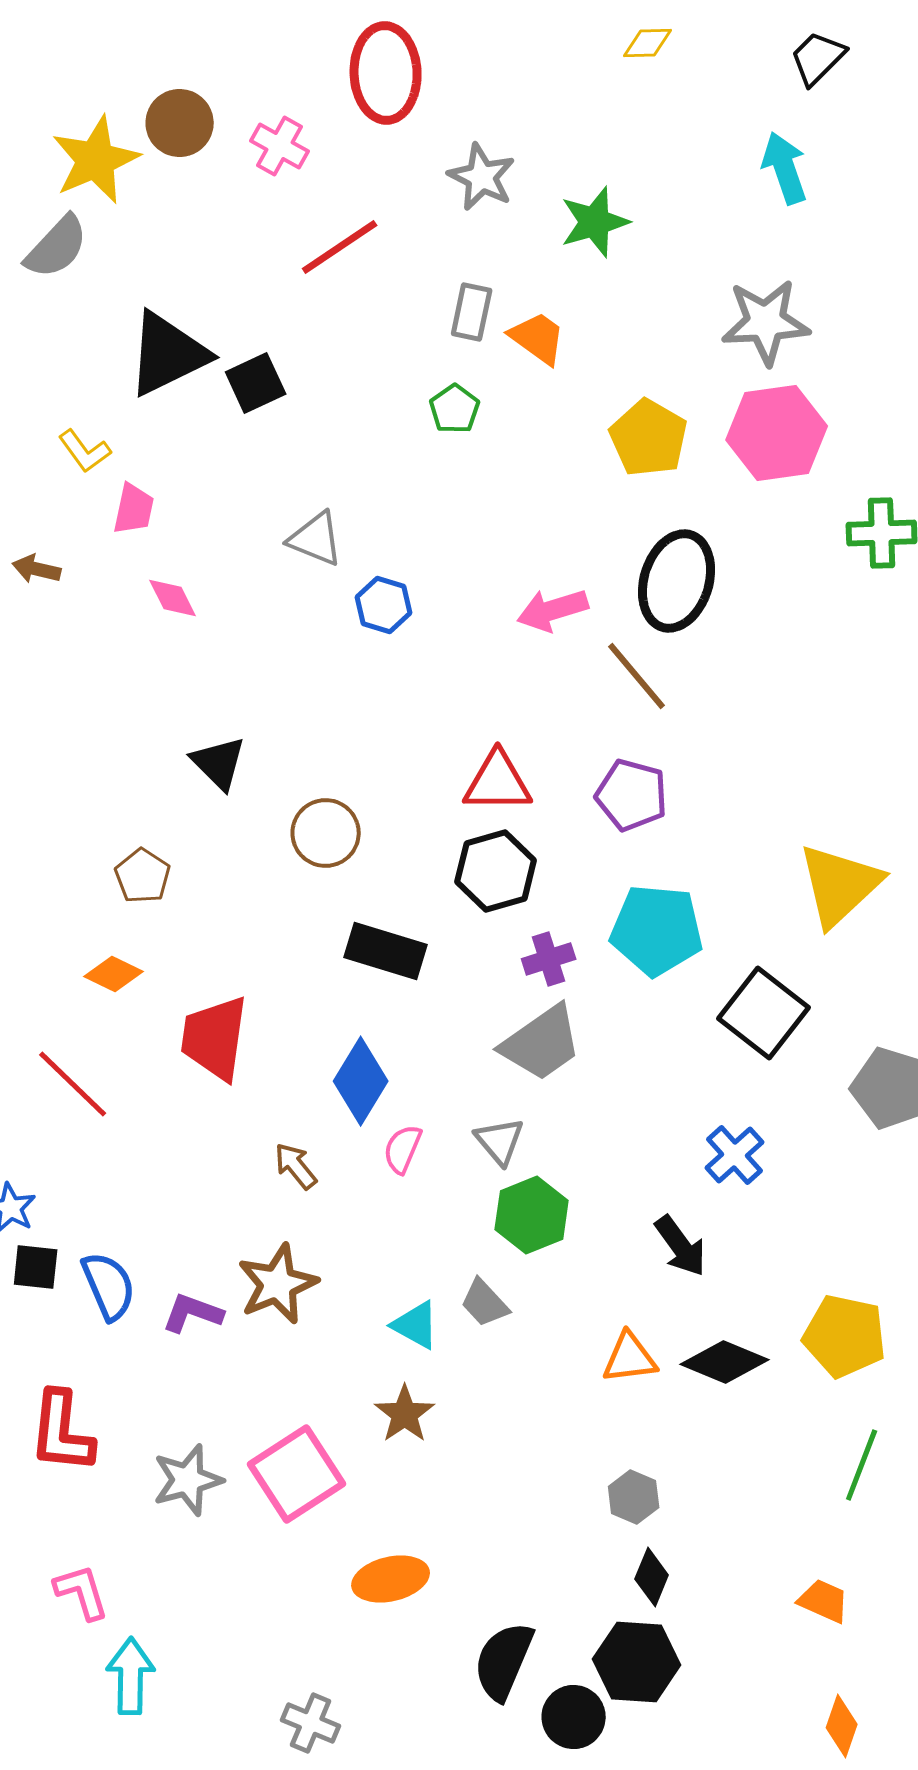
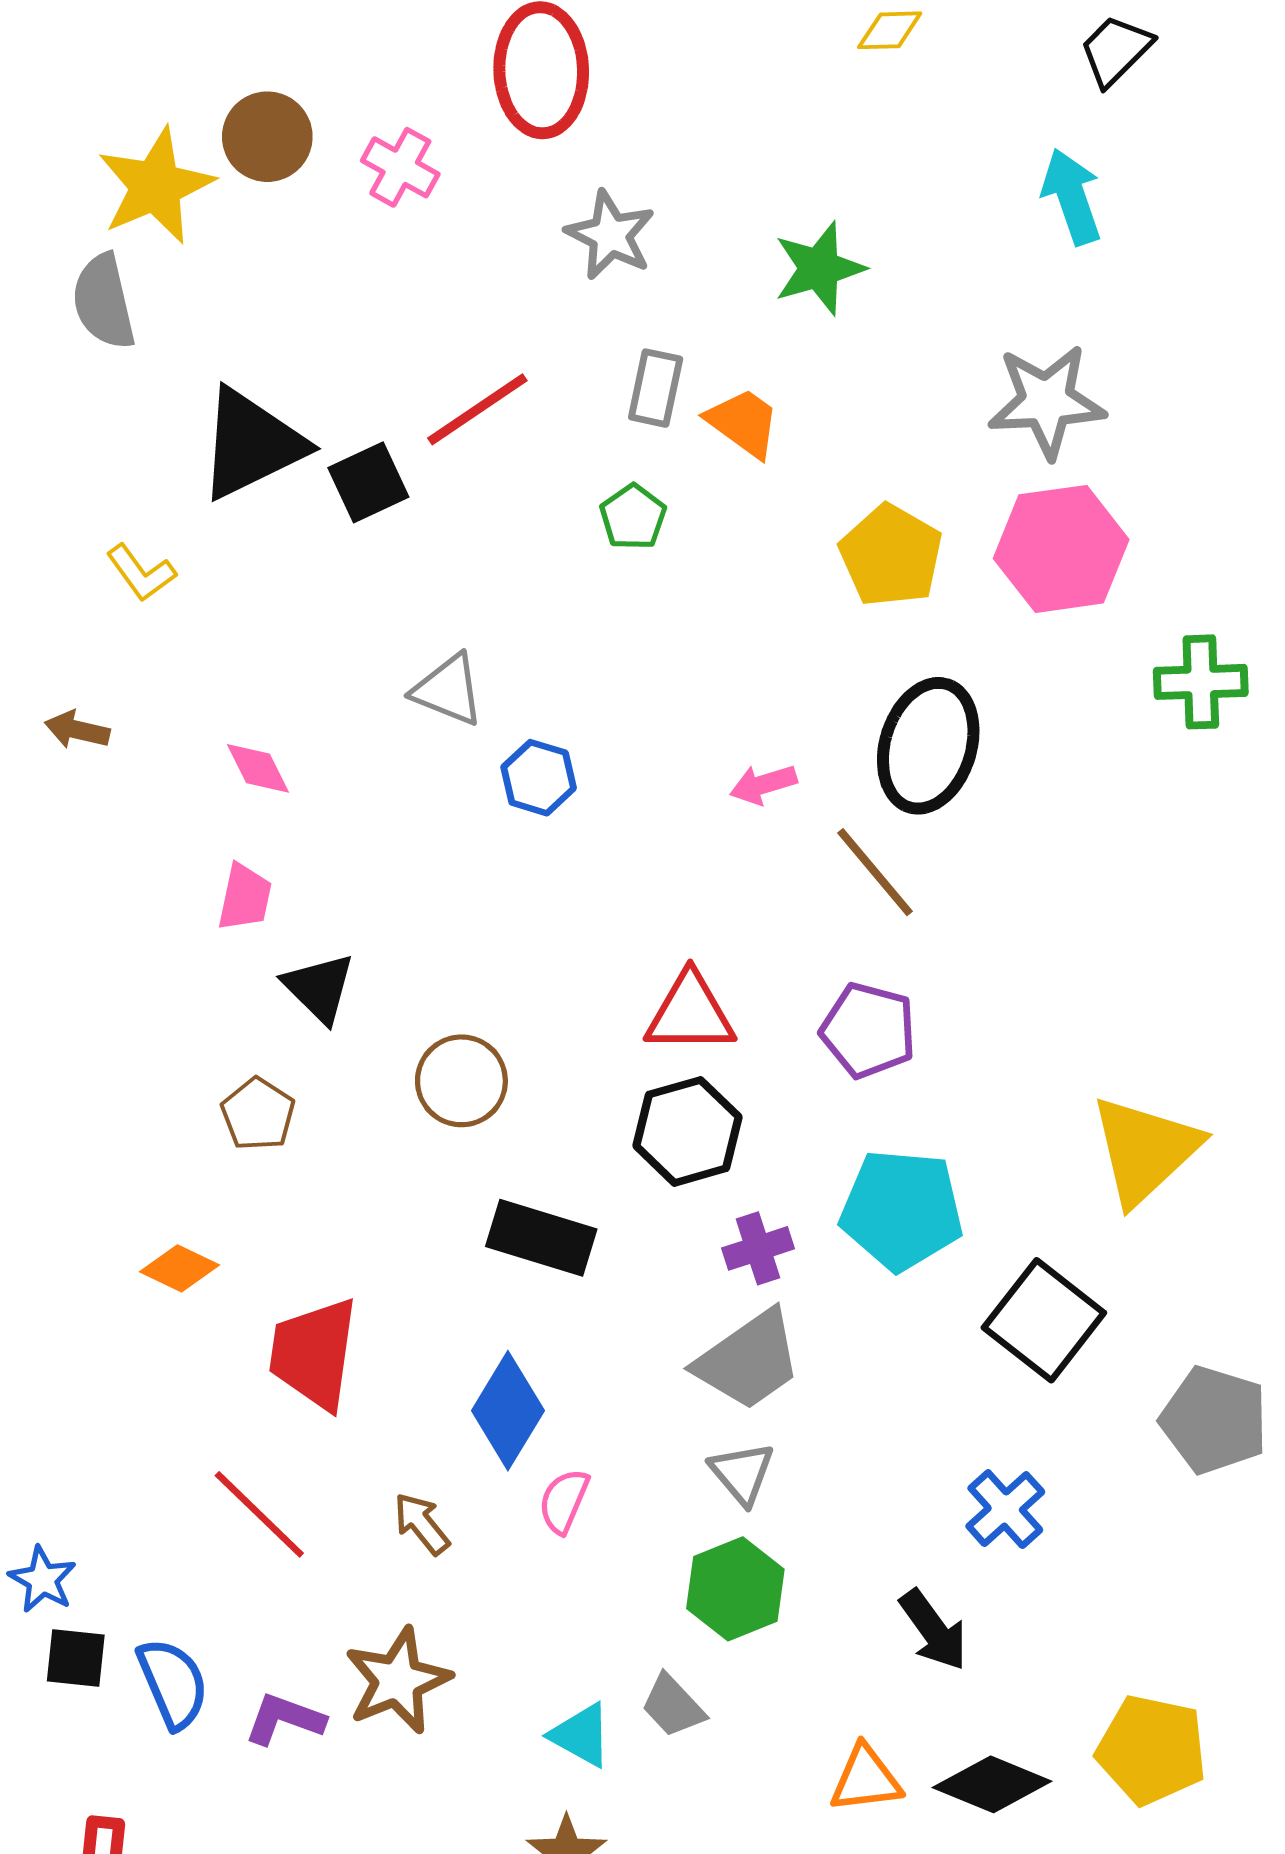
gray star: (482, 177) -> (610, 235), moved
gray semicircle: (57, 247) -> (104, 302), turned 124
red line: (340, 247) -> (477, 409), moved
pink trapezoid: (134, 509) -> (245, 897), moved
pink arrow: (553, 610) -> (763, 784), size x0.7
brown pentagon: (143, 876) -> (258, 1114), moved
red line: (73, 1084) -> (259, 1514), moved
gray triangle: (500, 1141) -> (742, 1473), moved

